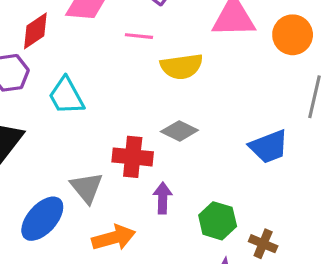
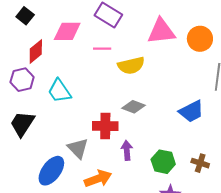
brown cross: (263, 244) -> (200, 163), moved

